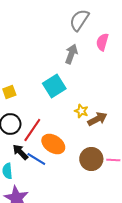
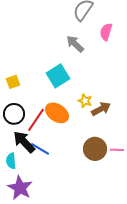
gray arrow: (71, 54) -> (75, 44), turned -66
orange ellipse: (53, 144) -> (57, 113), moved
black arrow: (20, 152) -> (24, 142), size x1.4

